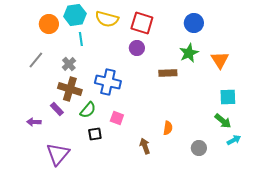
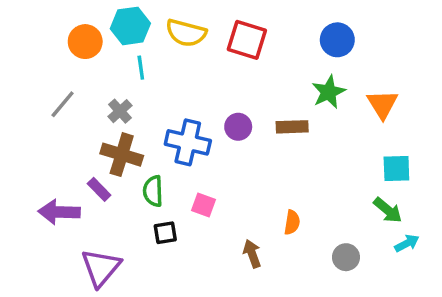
purple circle: (137, 48) -> (238, 127), moved
green semicircle: (88, 110) -> (153, 191), turned 138
purple arrow: (34, 122) -> (59, 212), size x1.6

